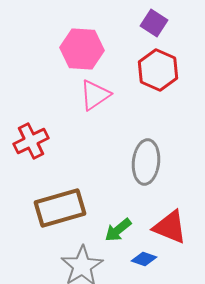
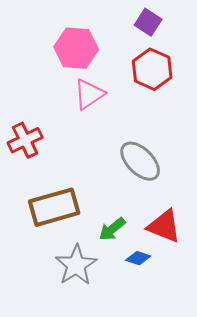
gray ellipse: (146, 162) -> (140, 161), turned -51

